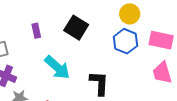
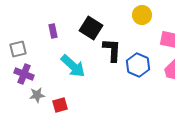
blue hexagon: (125, 41) -> (138, 65), moved
black L-shape: (99, 83) -> (112, 50), moved

